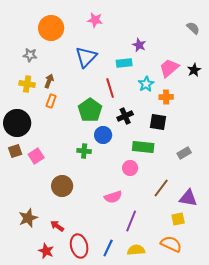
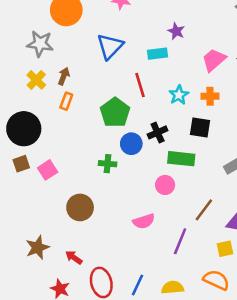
gray star: (30, 55) -> (40, 44), size x1.5
yellow cross: (27, 84) -> (36, 80), turned 35
cyan star: (146, 84) -> (179, 95), moved
black cross: (125, 116) -> (158, 132), moved
purple line: (131, 221) -> (180, 241), moved

